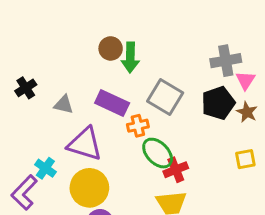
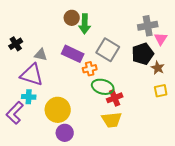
brown star: (247, 112) -> (158, 68), moved
purple triangle: (85, 144) -> (32, 75), moved
green ellipse: (158, 153) -> (103, 87), turned -30
cyan cross: (45, 168) -> (29, 97), turned -32

